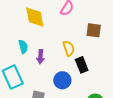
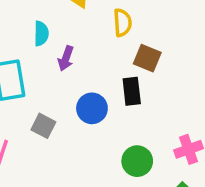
brown square: (94, 30) -> (147, 58), moved
yellow semicircle: (69, 48) -> (122, 23), moved

